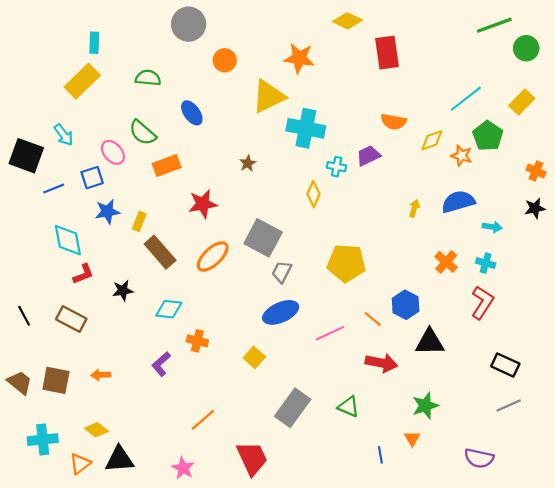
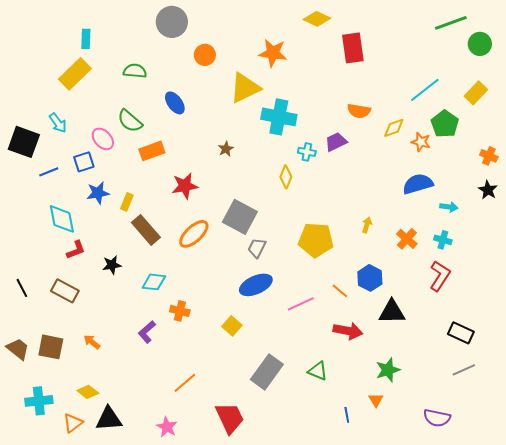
yellow arrow: (414, 208) -> (367, 225), moved
black star: (535, 208) -> (488, 190), turned -30
orange arrow: (101, 375) -> (92, 342), turned 42

